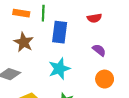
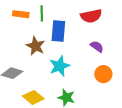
red semicircle: (94, 18) -> (91, 16), size x1.5
brown star: (24, 42) -> (36, 46), moved

